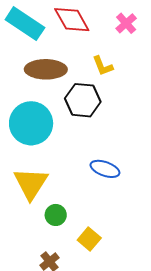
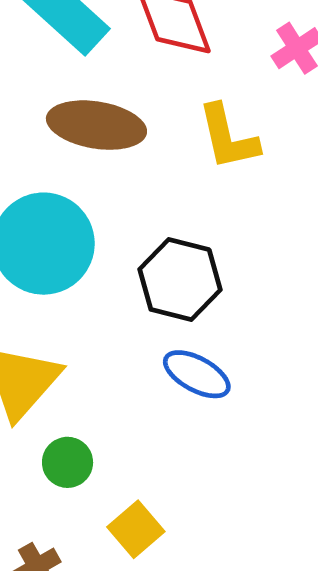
yellow L-shape: (103, 66) -> (228, 137), size x1.4
black hexagon: (83, 100) -> (180, 280), moved

